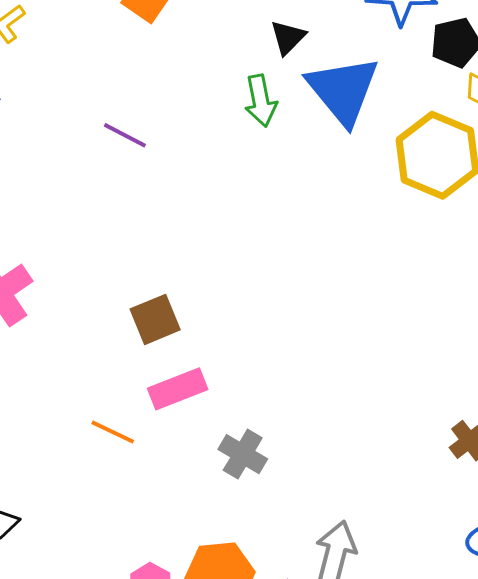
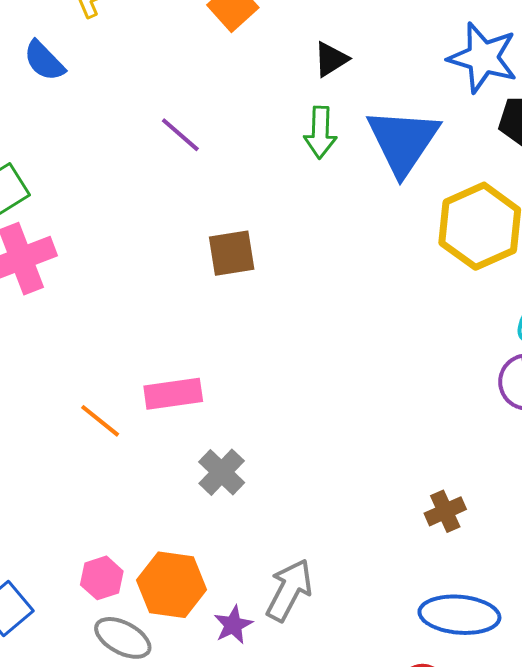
black triangle: (288, 37) -> (331, 59), moved
brown square: (155, 319) -> (232, 253), moved

